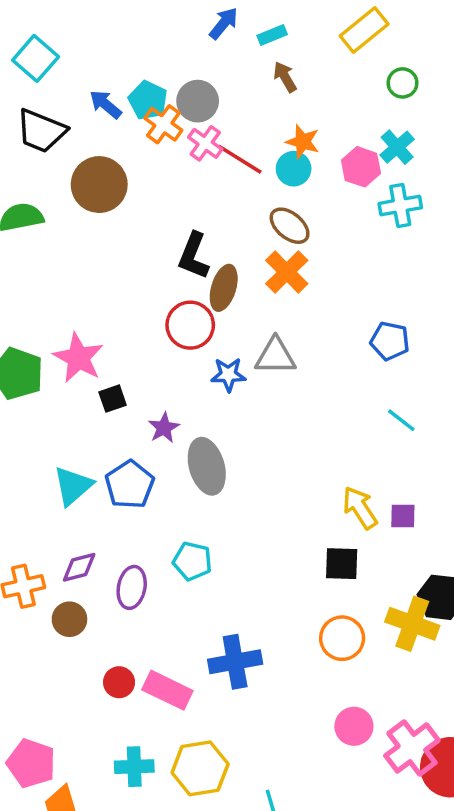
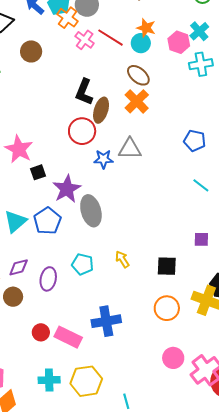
pink cross: (205, 143) -> (85, 40), moved
brown circle: (99, 185) -> (31, 51), size x0.7
purple star: (164, 428) -> (67, 189), size x1.6
yellow arrow: (360, 508) -> (122, 259), moved, size x0.7

